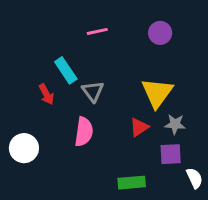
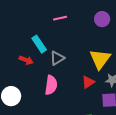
gray triangle: (93, 91) -> (57, 58), turned 35
red arrow: (46, 94) -> (26, 60), turned -40

